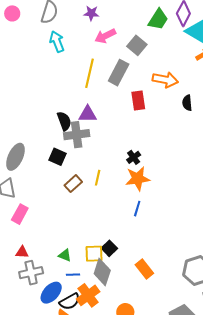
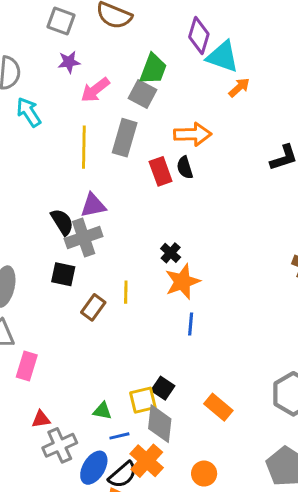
green trapezoid: (158, 19) -> (153, 69), moved
black semicircle: (187, 103) -> (185, 168), moved

